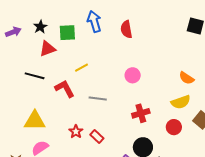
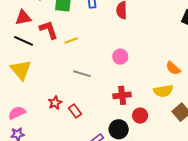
red triangle: (47, 49) -> (23, 18), moved
red L-shape: (65, 89) -> (49, 30), moved
yellow triangle: (35, 121) -> (21, 70), moved, turned 40
red circle: (174, 127) -> (140, 116), moved

